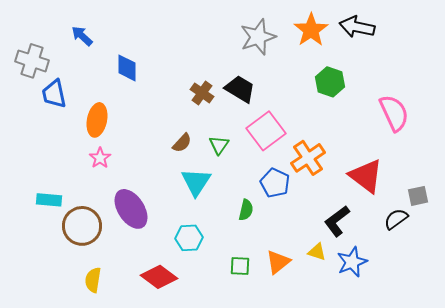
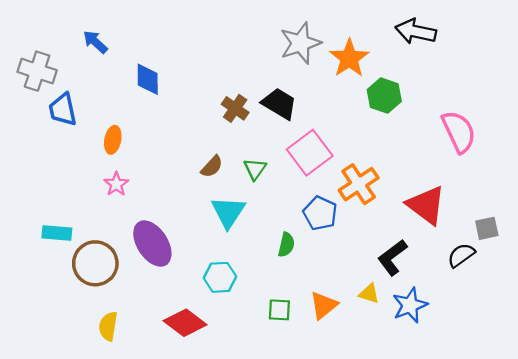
orange star: (311, 30) -> (349, 58), moved
orange ellipse: (97, 120) -> (113, 140), size x0.7

